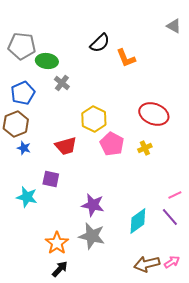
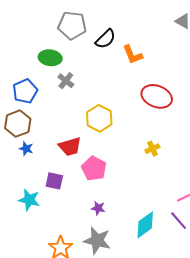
gray pentagon: (22, 46) -> (72, 25), moved
red ellipse: (154, 114) -> (157, 96), moved
pink pentagon: (112, 144) -> (94, 168), moved
purple star: (93, 205) -> (98, 208), size x0.6

